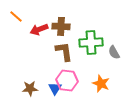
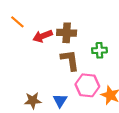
green cross: (91, 42) -> (99, 50), size x0.6
pink hexagon: (67, 80) -> (87, 85), moved

